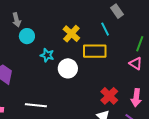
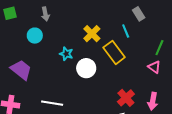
gray arrow: (17, 20) -> (45, 14), moved
cyan circle: (27, 36) -> (35, 36), moved
yellow rectangle: (95, 51) -> (114, 52), turned 50

